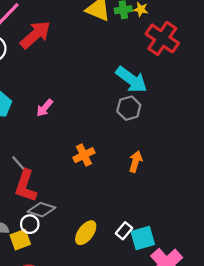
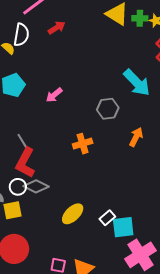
red arrow: (35, 35) -> (57, 28), size x0.6
gray hexagon: (129, 108) -> (108, 109), moved
orange arrow: (136, 162) -> (136, 137), moved
white circle: (30, 224) -> (18, 187), moved

